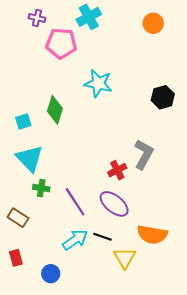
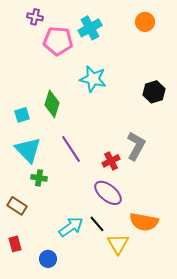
cyan cross: (89, 17) -> (90, 28), moved
purple line: (75, 202) -> (71, 149), moved
black line: (102, 237) -> (97, 224), turned 30

